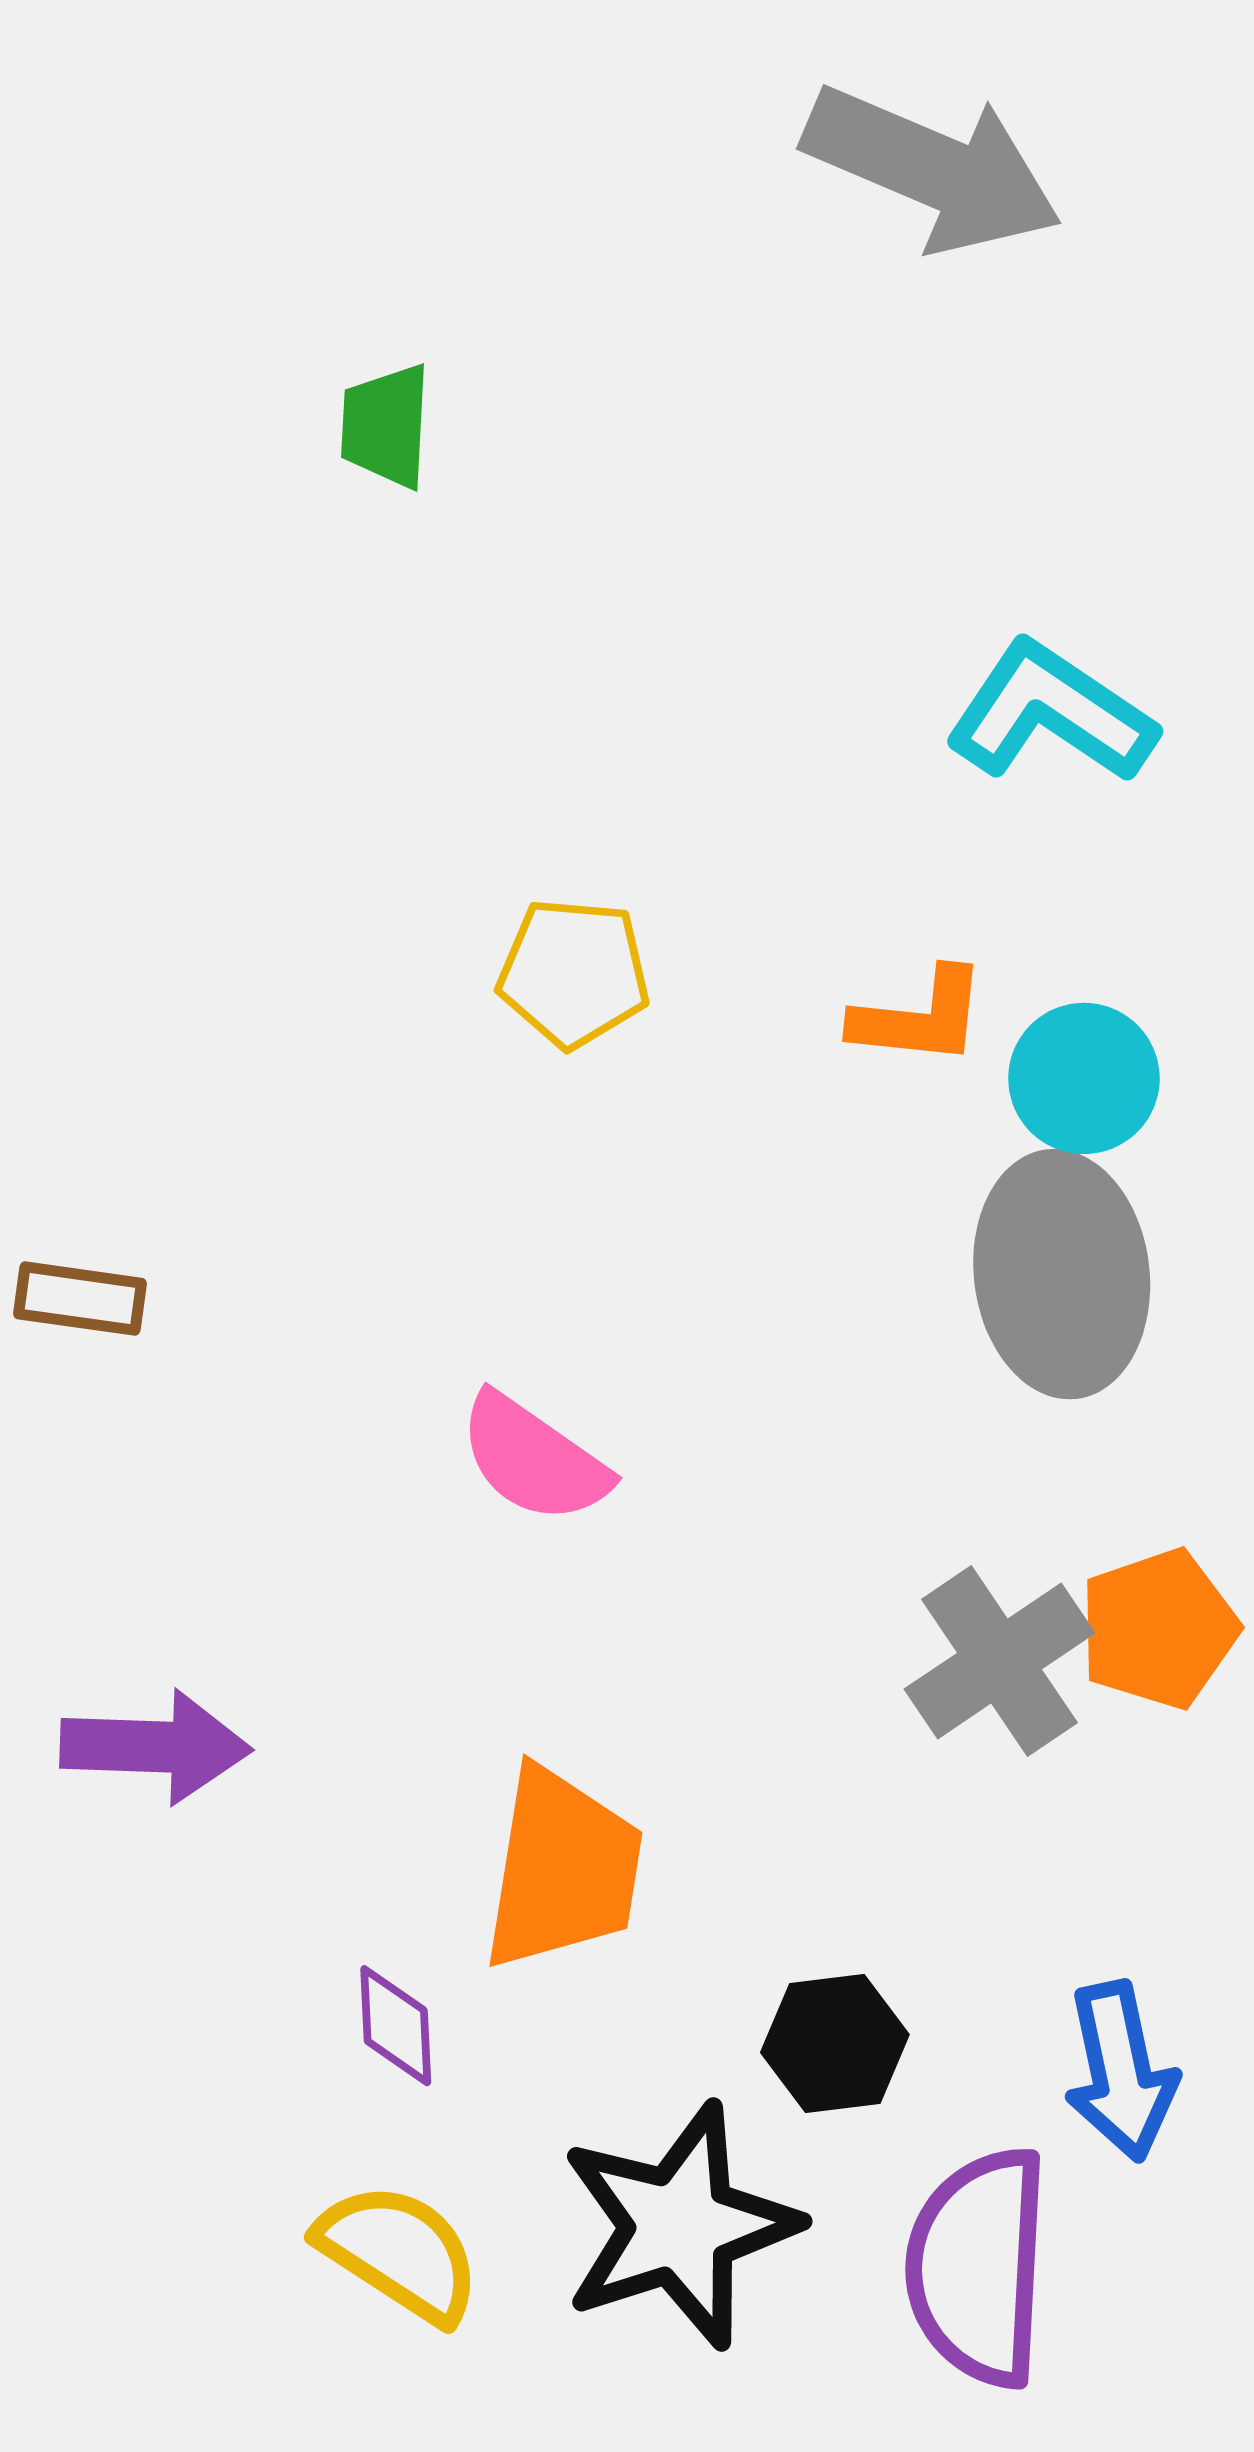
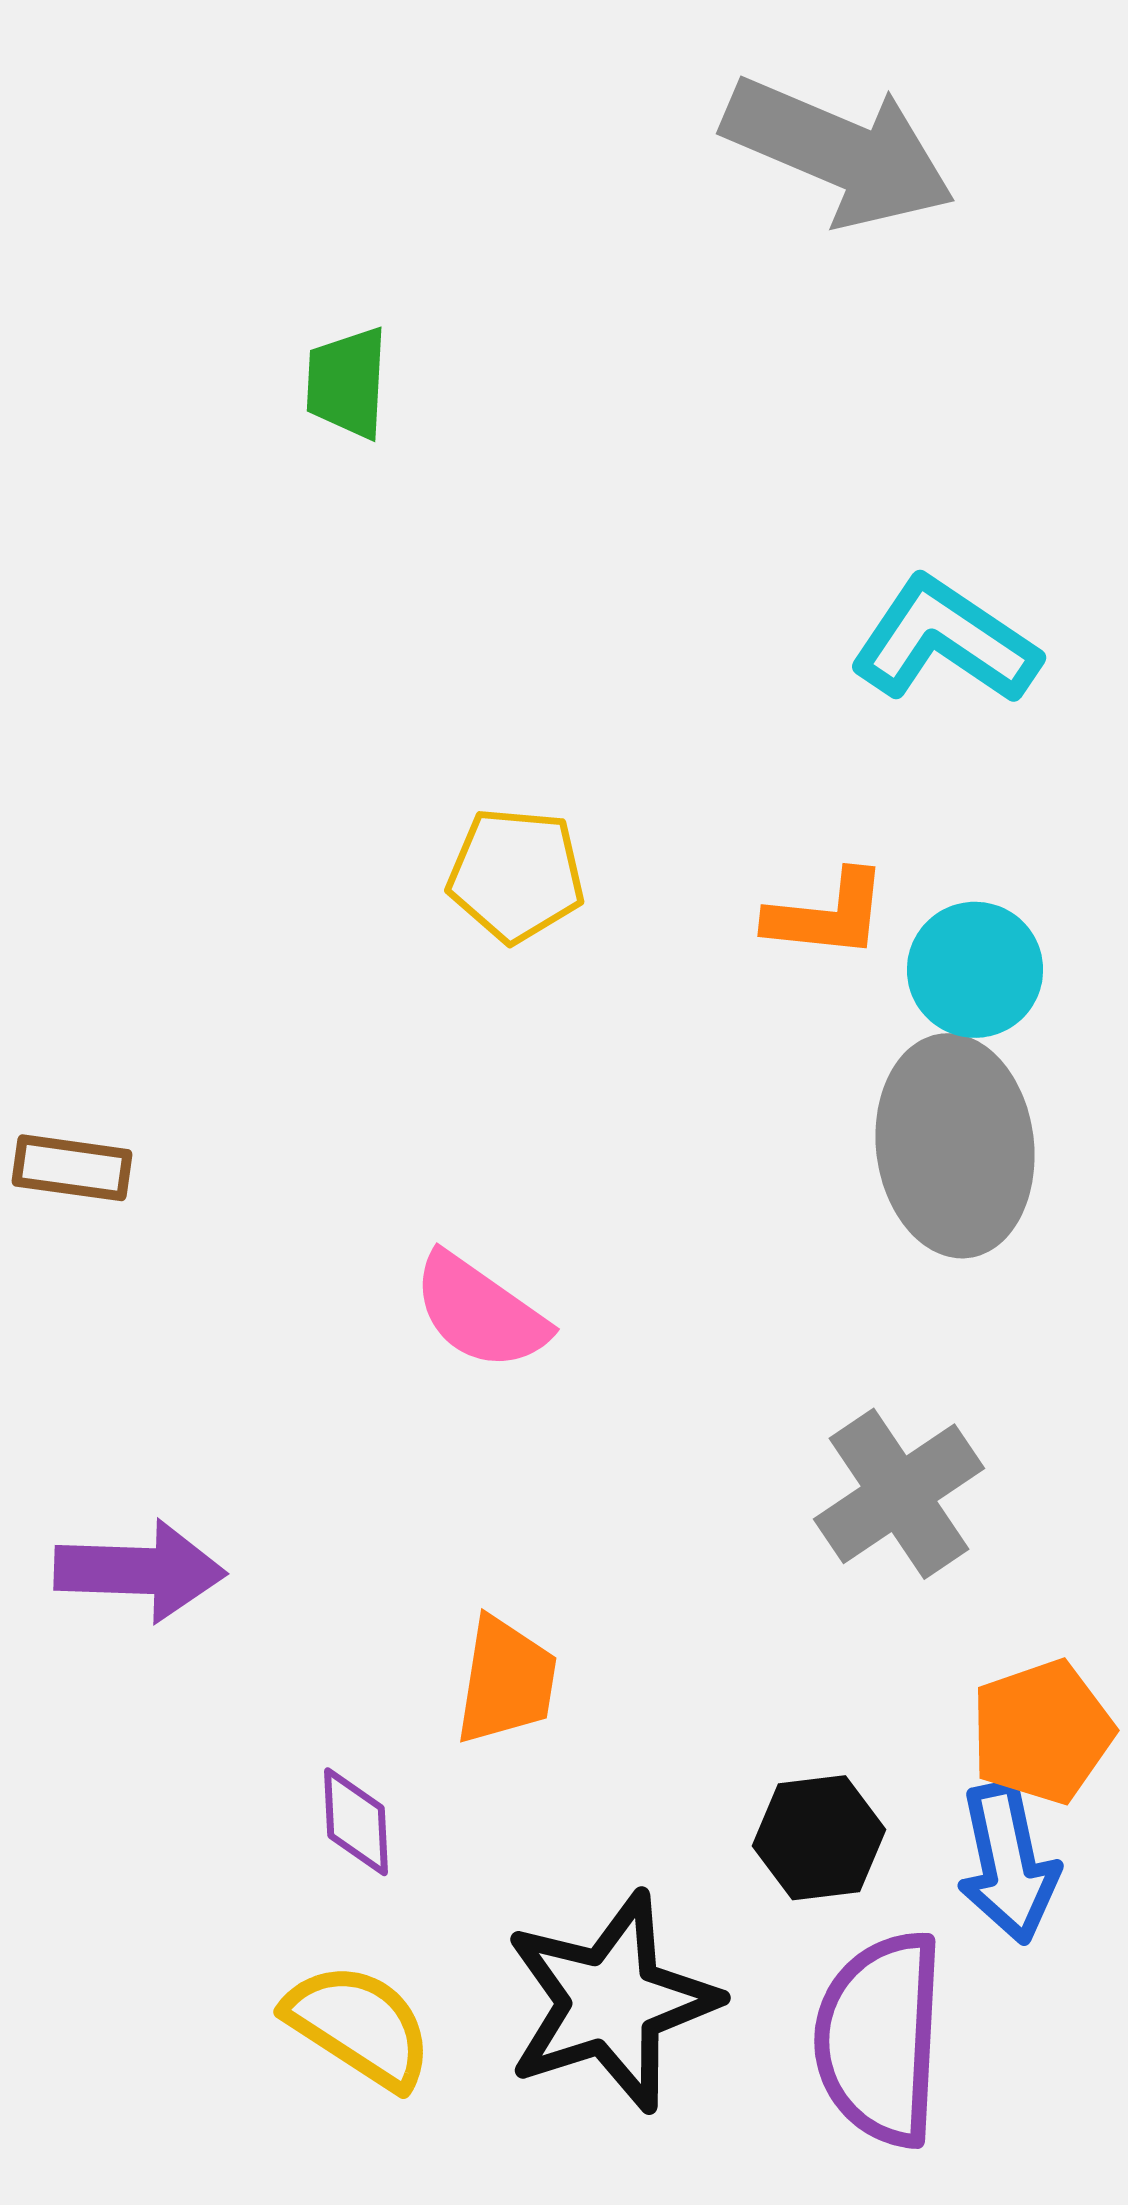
orange pentagon: (1158, 1629) -> (1042, 1732), moved
orange trapezoid: (563, 1869) -> (506, 1681), size x0.7
black hexagon: (835, 2043) -> (819, 1838), moved

